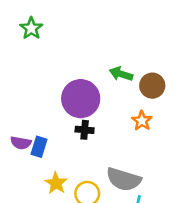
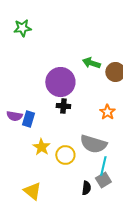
green star: (31, 28) -> (22, 28), turned 30
orange star: (142, 121) -> (107, 112), moved

